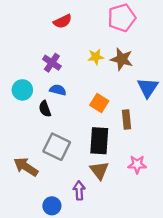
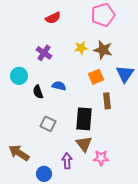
blue semicircle: (58, 90) -> (59, 86), moved
orange square: (99, 103) -> (96, 77), moved, turned 35
gray square: (57, 147) -> (48, 124), size x0.7
pink star: (137, 164) -> (101, 158), moved
brown arrow: (26, 167) -> (19, 153), moved

